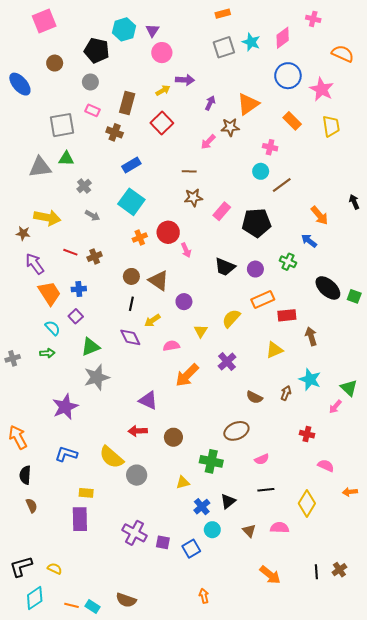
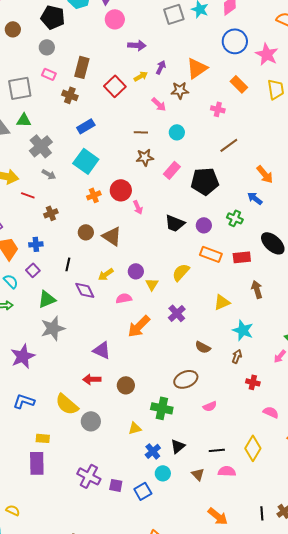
yellow arrow: (163, 90) -> (141, 76), moved
pink arrow: (208, 142) -> (159, 104), turned -91
cyan circle: (261, 171) -> (177, 132), moved
gray cross: (84, 186) -> (41, 146), size x1.6
red line: (70, 252) -> (28, 195), moved
orange rectangle: (263, 300) -> (211, 254), turned 45
purple circle: (184, 302) -> (136, 271), moved
black line: (131, 304) -> (68, 264), moved
red rectangle: (287, 315) -> (242, 257), moved
cyan star: (310, 379) -> (243, 330), moved
brown arrow: (286, 393) -> (237, 356), moved
black line: (266, 490) -> (217, 450), moved

